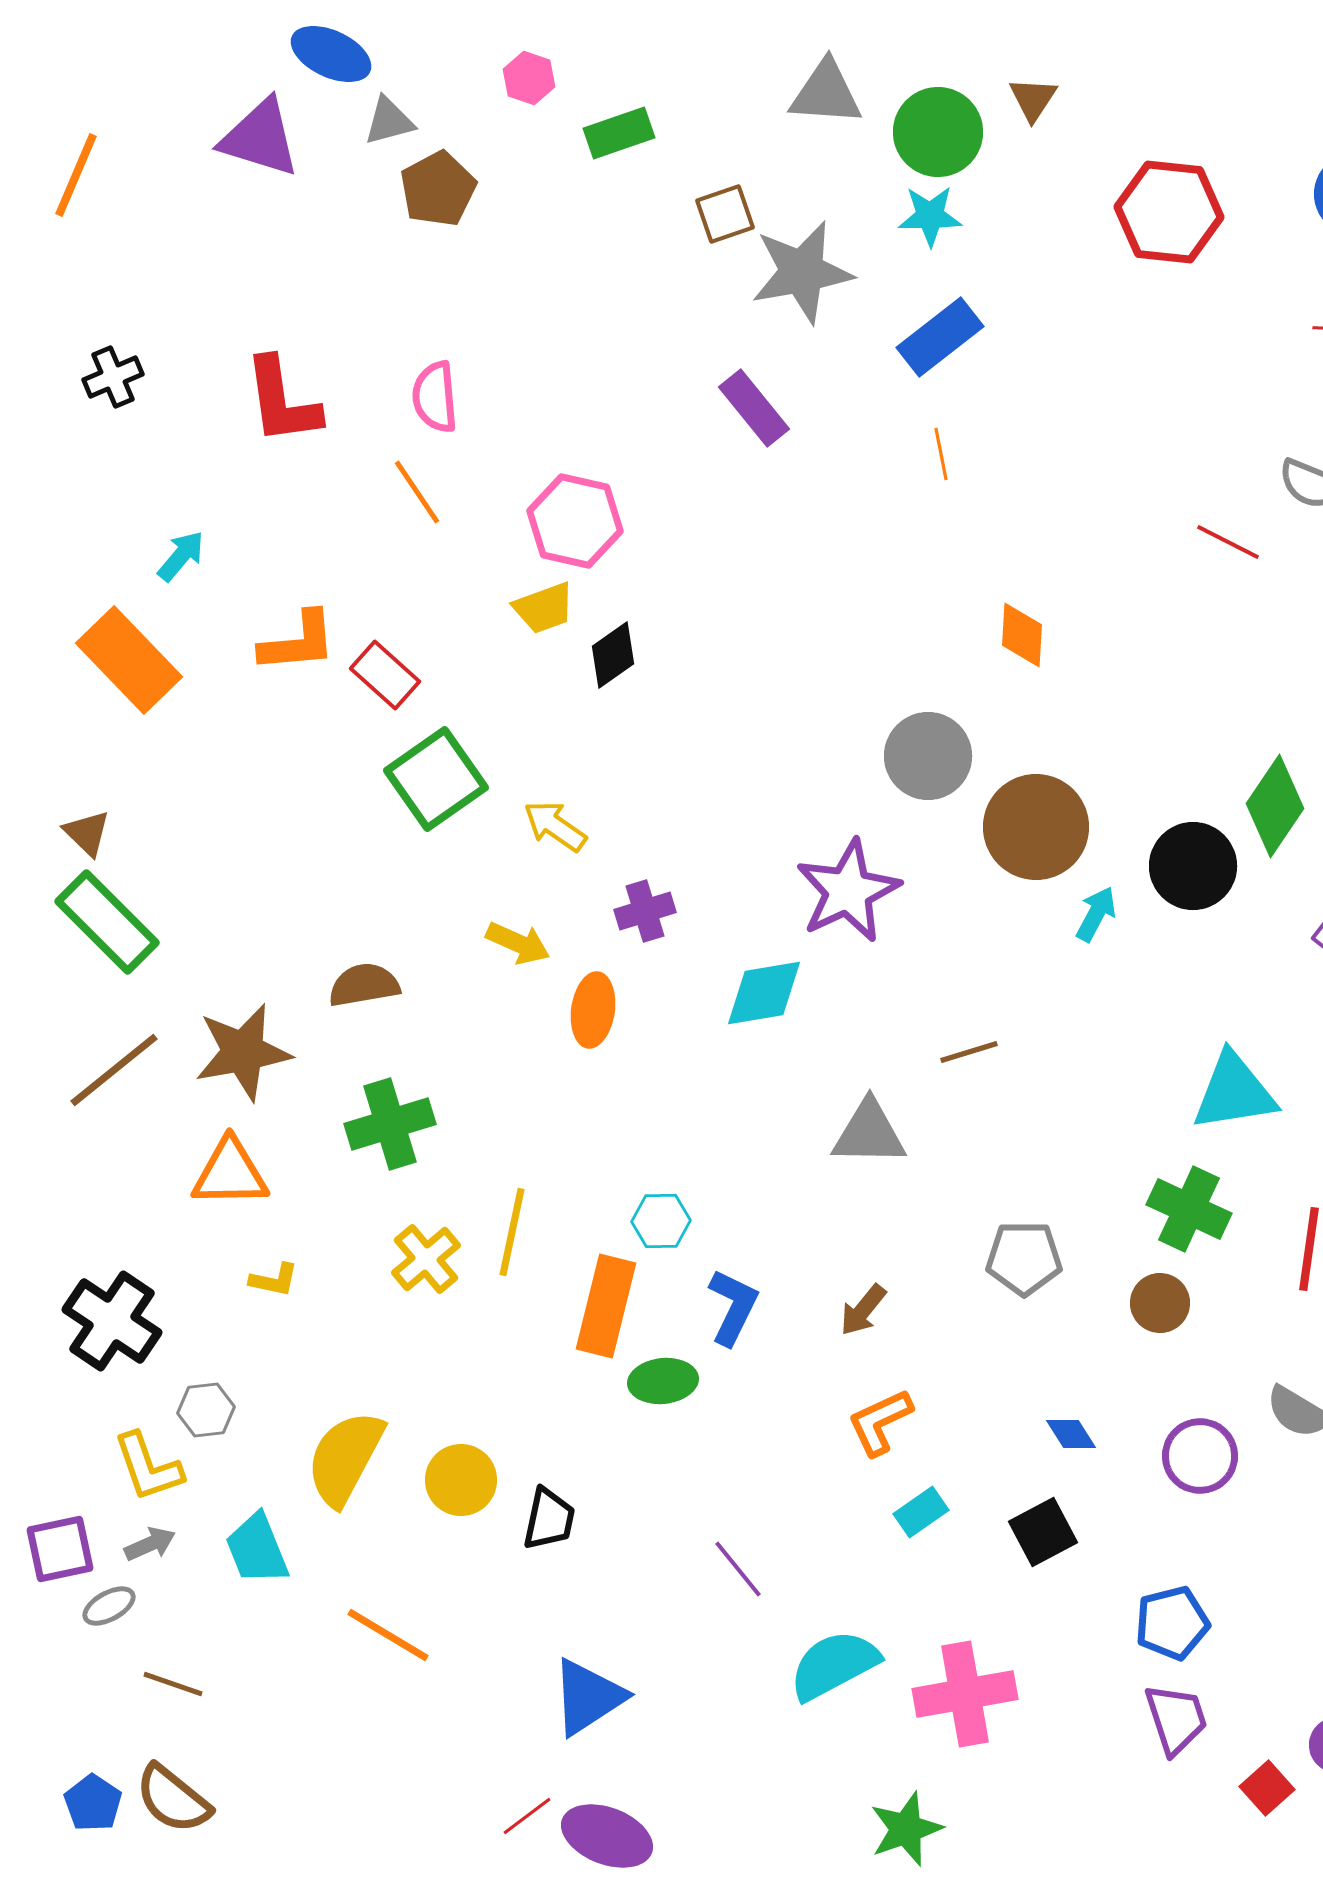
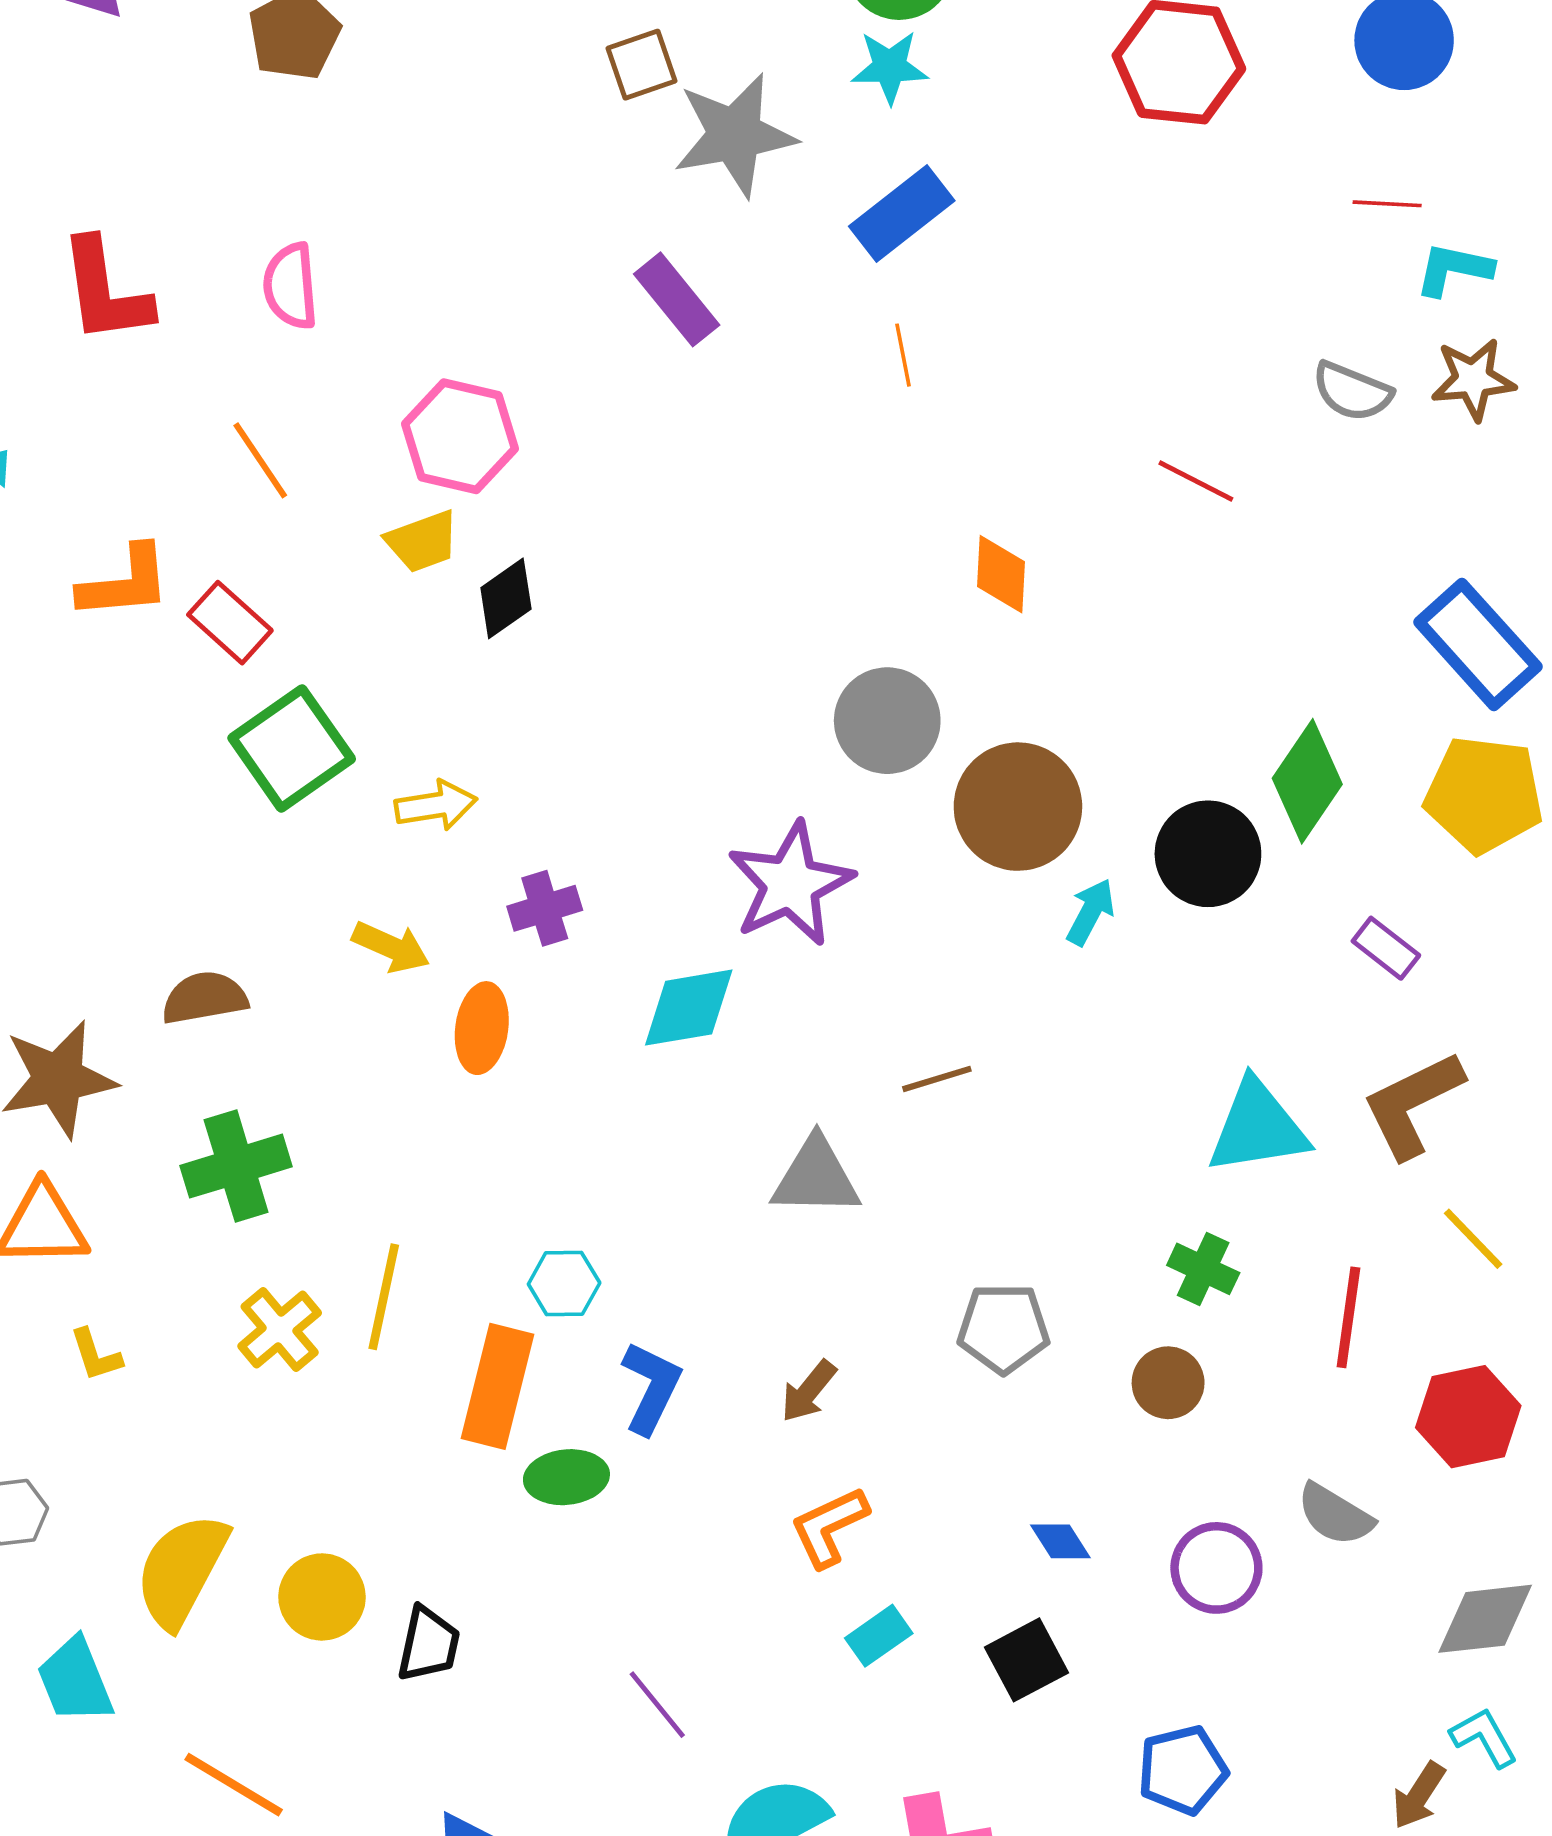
orange line: (417, 492) -> (260, 460), moved
red line: (1228, 542) -> (1196, 481), moved
yellow arrow: (555, 826) -> (436, 805), turned 136
green cross: (1189, 1209) -> (1203, 1269), size x0.7
yellow L-shape: (274, 1280) -> (96, 1355), turned 60

